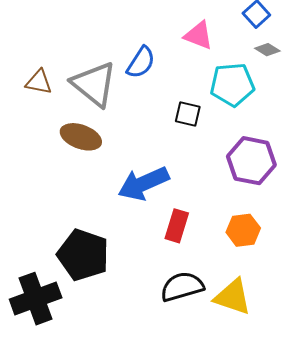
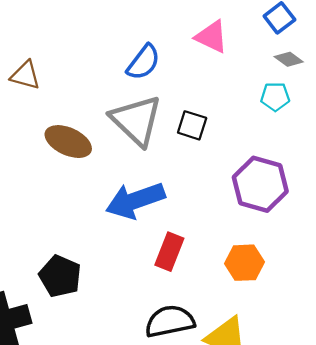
gray triangle: (94, 84) -> (136, 120), moved
cyan pentagon: (232, 85) -> (275, 97), moved, size x0.6
black pentagon: (83, 255) -> (60, 276), size x0.7

